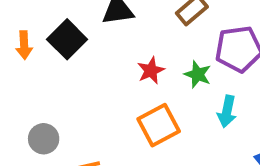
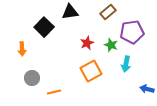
orange arrow: (24, 45) -> (22, 49), moved

